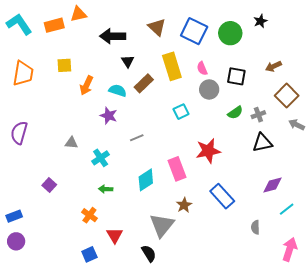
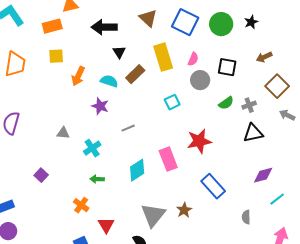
black star: (260, 21) -> (251, 22), moved
orange rectangle: (54, 25) -> (52, 26), moved
pink semicircle: (202, 68) -> (193, 59), turned -136
brown star: (184, 205) -> (184, 210), moved

